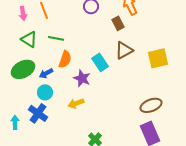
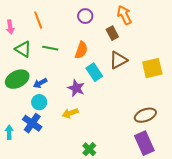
pink arrow: (23, 13) -> (10, 27), moved
orange semicircle: (65, 59) -> (81, 50), moved

